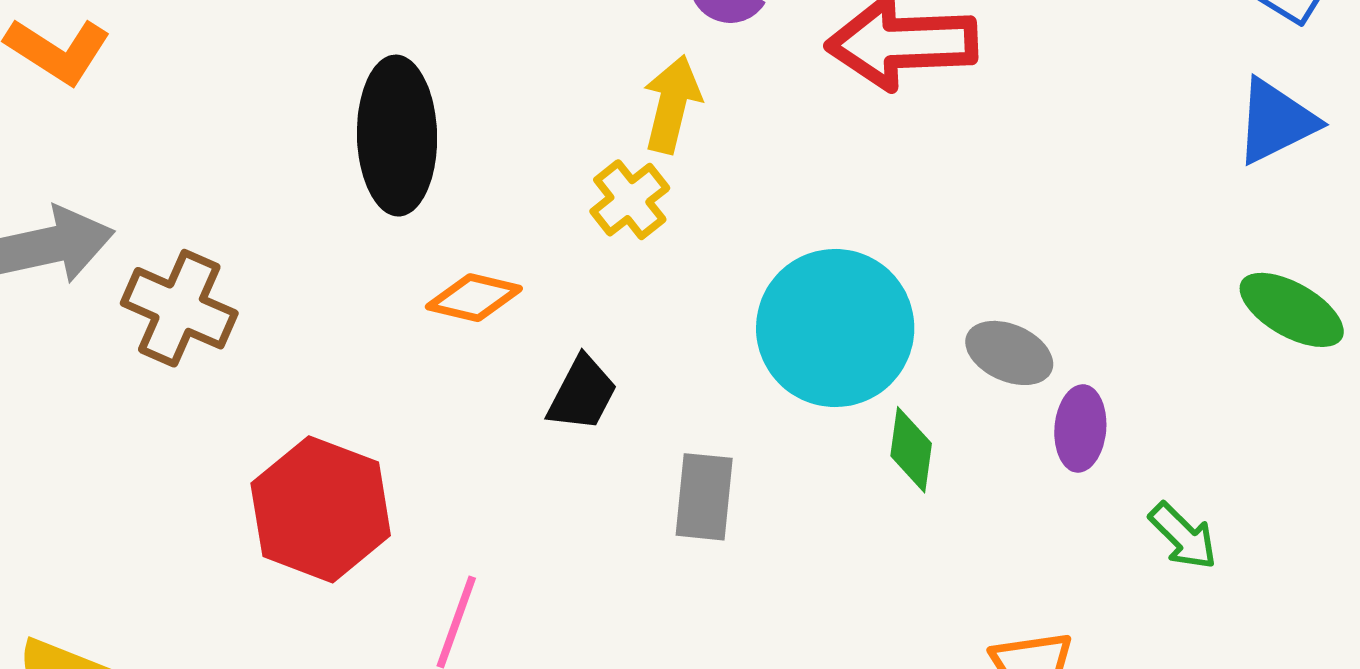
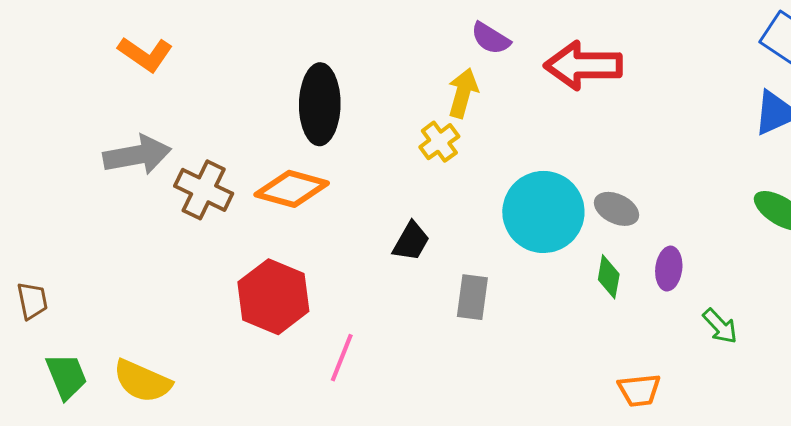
orange diamond: (474, 298) -> (292, 189), moved, size x1.5
gray ellipse: (1009, 353) -> (616, 209), moved
green diamond: (911, 450) -> (609, 277), moved

